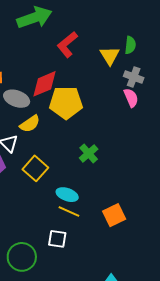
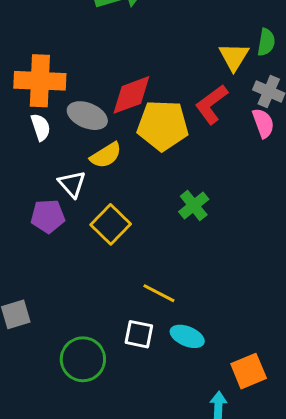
red L-shape: (67, 44) -> (211, 104), moved
cyan ellipse: (67, 195) -> (187, 336), moved
orange square: (114, 215) -> (249, 371), moved

